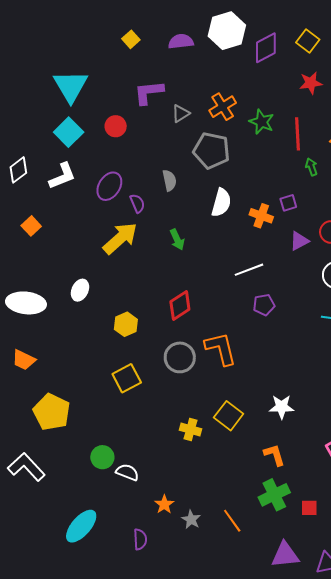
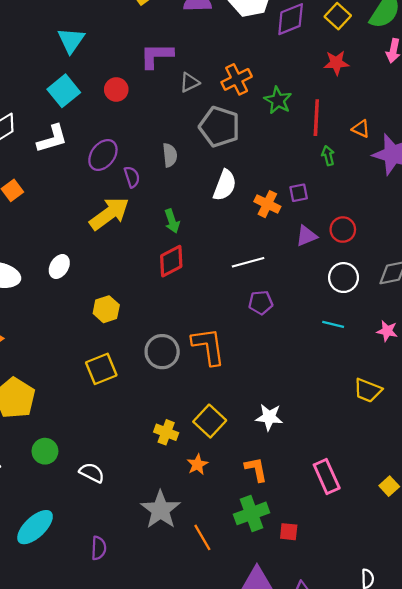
cyan triangle: (71, 86) -> (71, 40), size x0.7
red diamond: (180, 305) -> (171, 261), moved
green circle: (102, 457) -> (45, 451), moved
orange star: (164, 504) -> (197, 464), moved
gray star: (191, 520) -> (161, 510), moved, size x1.8

